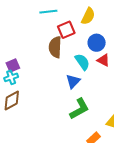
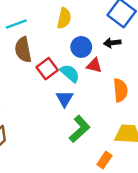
red square: (66, 30) -> (47, 69), moved
brown semicircle: (55, 47) -> (23, 50), moved

